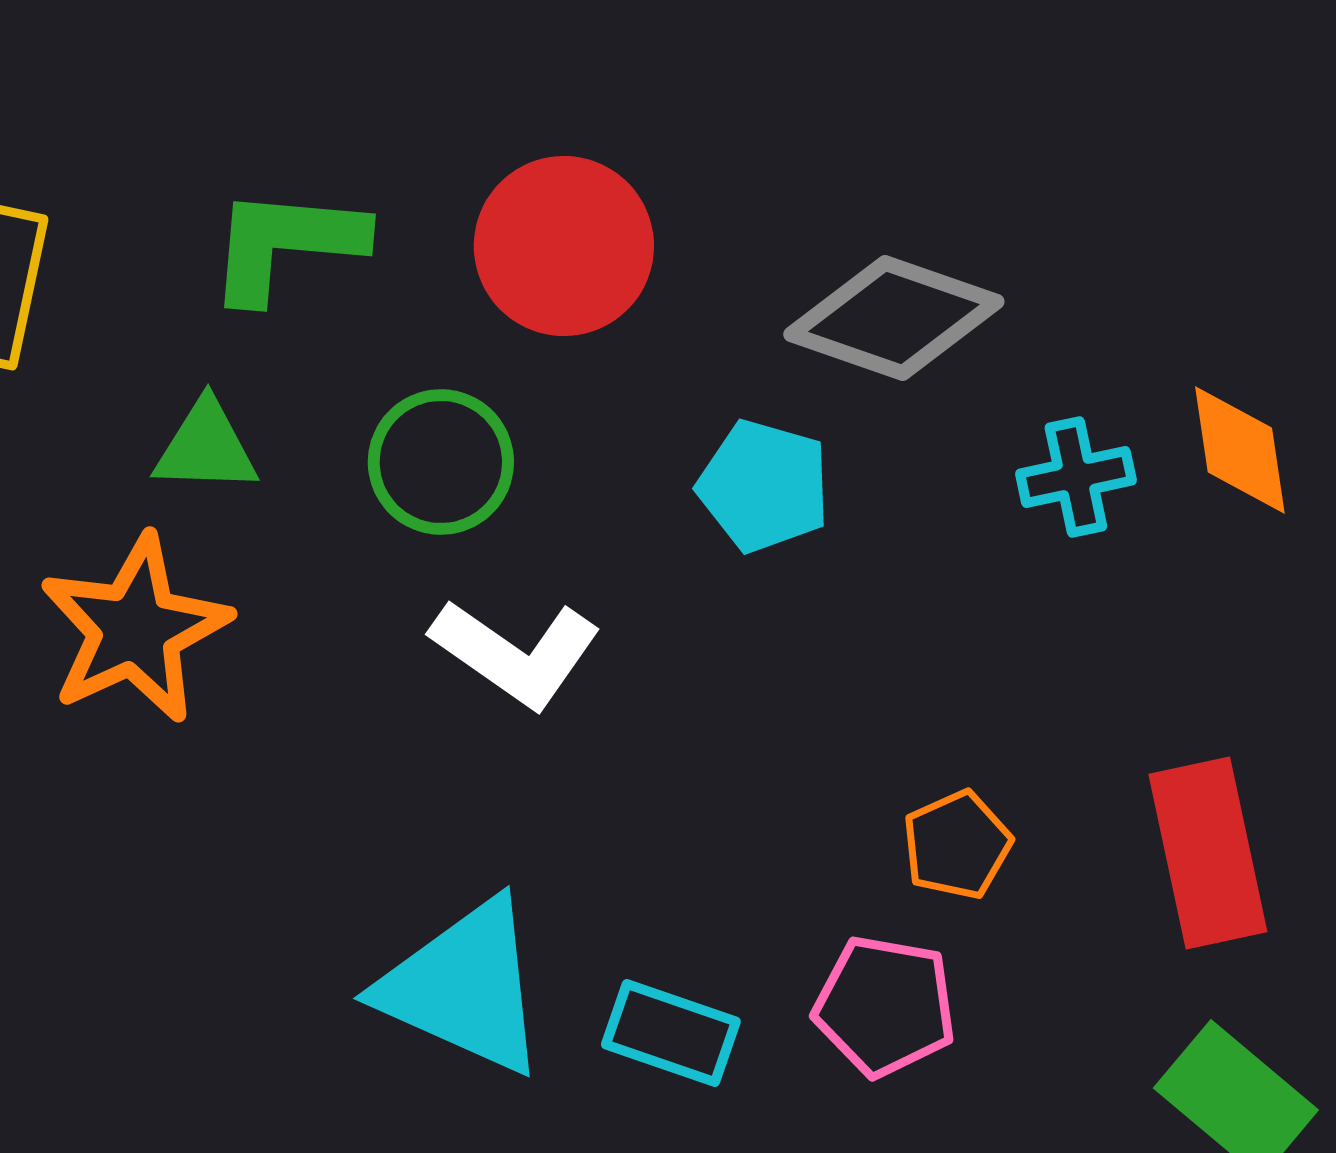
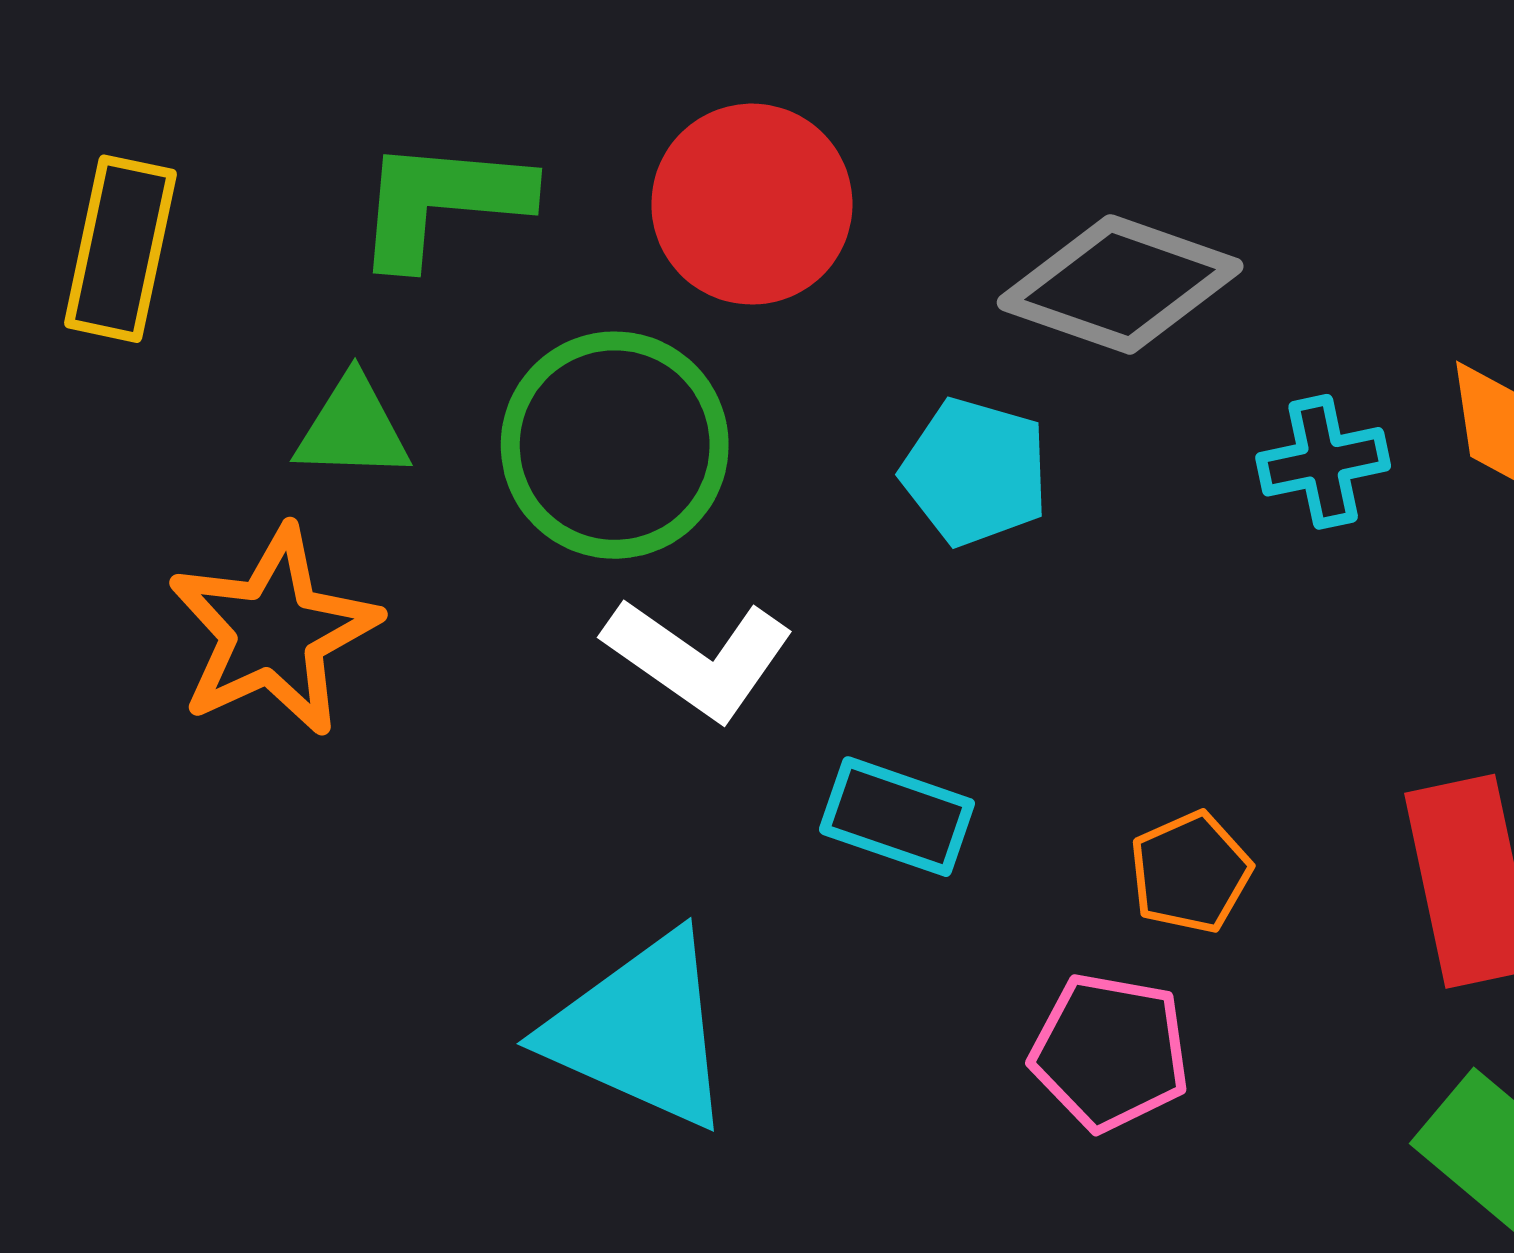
green circle: (441, 462) -> (615, 445), size x1.4
cyan rectangle: (671, 1033) -> (897, 817), moved

